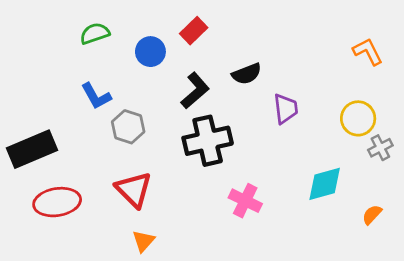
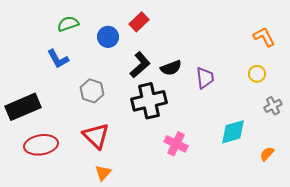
black semicircle: (247, 74) -> (171, 68), moved
blue L-shape: (96, 96) -> (58, 59), moved
yellow circle: (358, 118) -> (257, 74), moved, size x0.7

